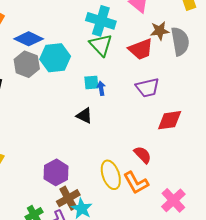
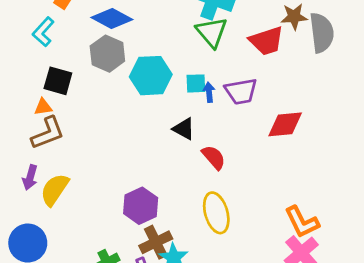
cyan hexagon: (55, 58) -> (151, 76), moved
purple trapezoid: (147, 88) -> (241, 91), moved
red diamond: (170, 120) -> (285, 124), moved
red semicircle: (143, 155) -> (214, 157), moved
orange L-shape: (136, 183) -> (302, 222), moved

